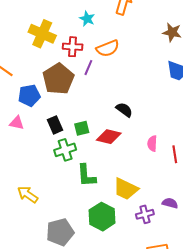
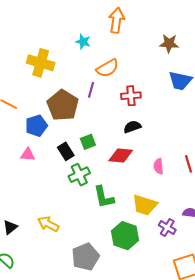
red cross: (73, 47) -> (131, 96), moved
black semicircle: (124, 110) -> (132, 127), turned -48
green square: (82, 128) -> (88, 142), moved
pink semicircle: (152, 144) -> (158, 166), moved
purple cross: (145, 214) -> (167, 227), turned -36

